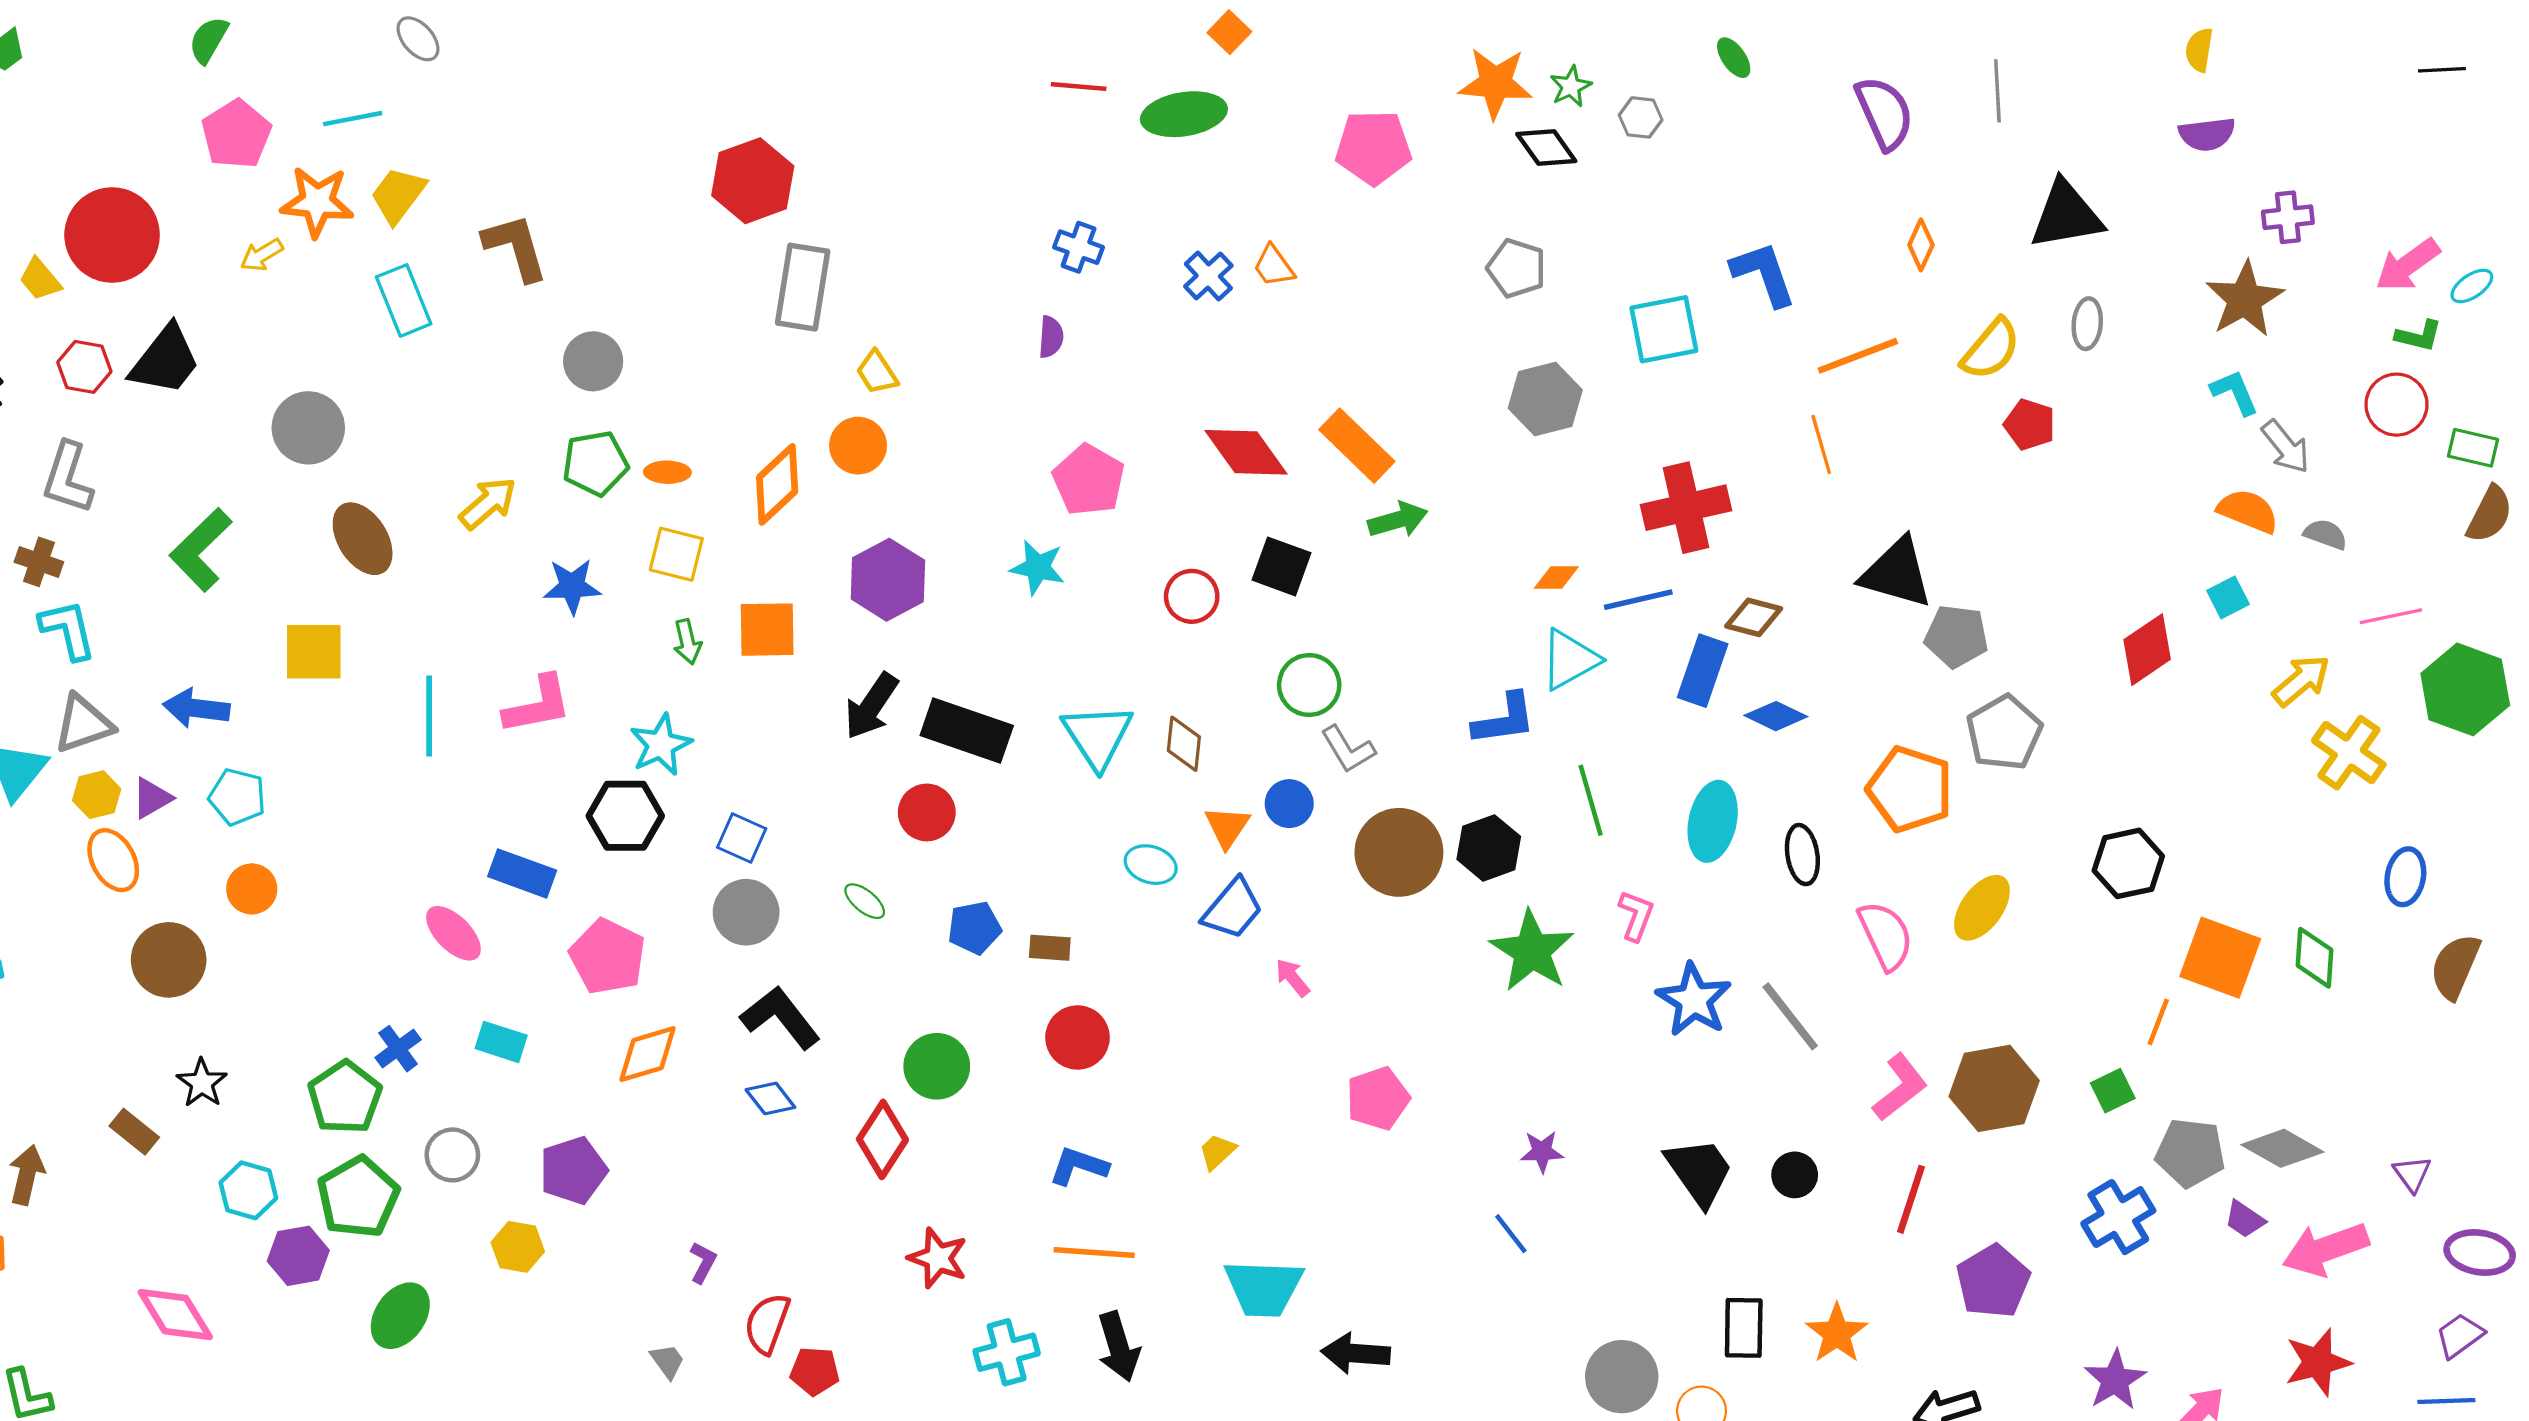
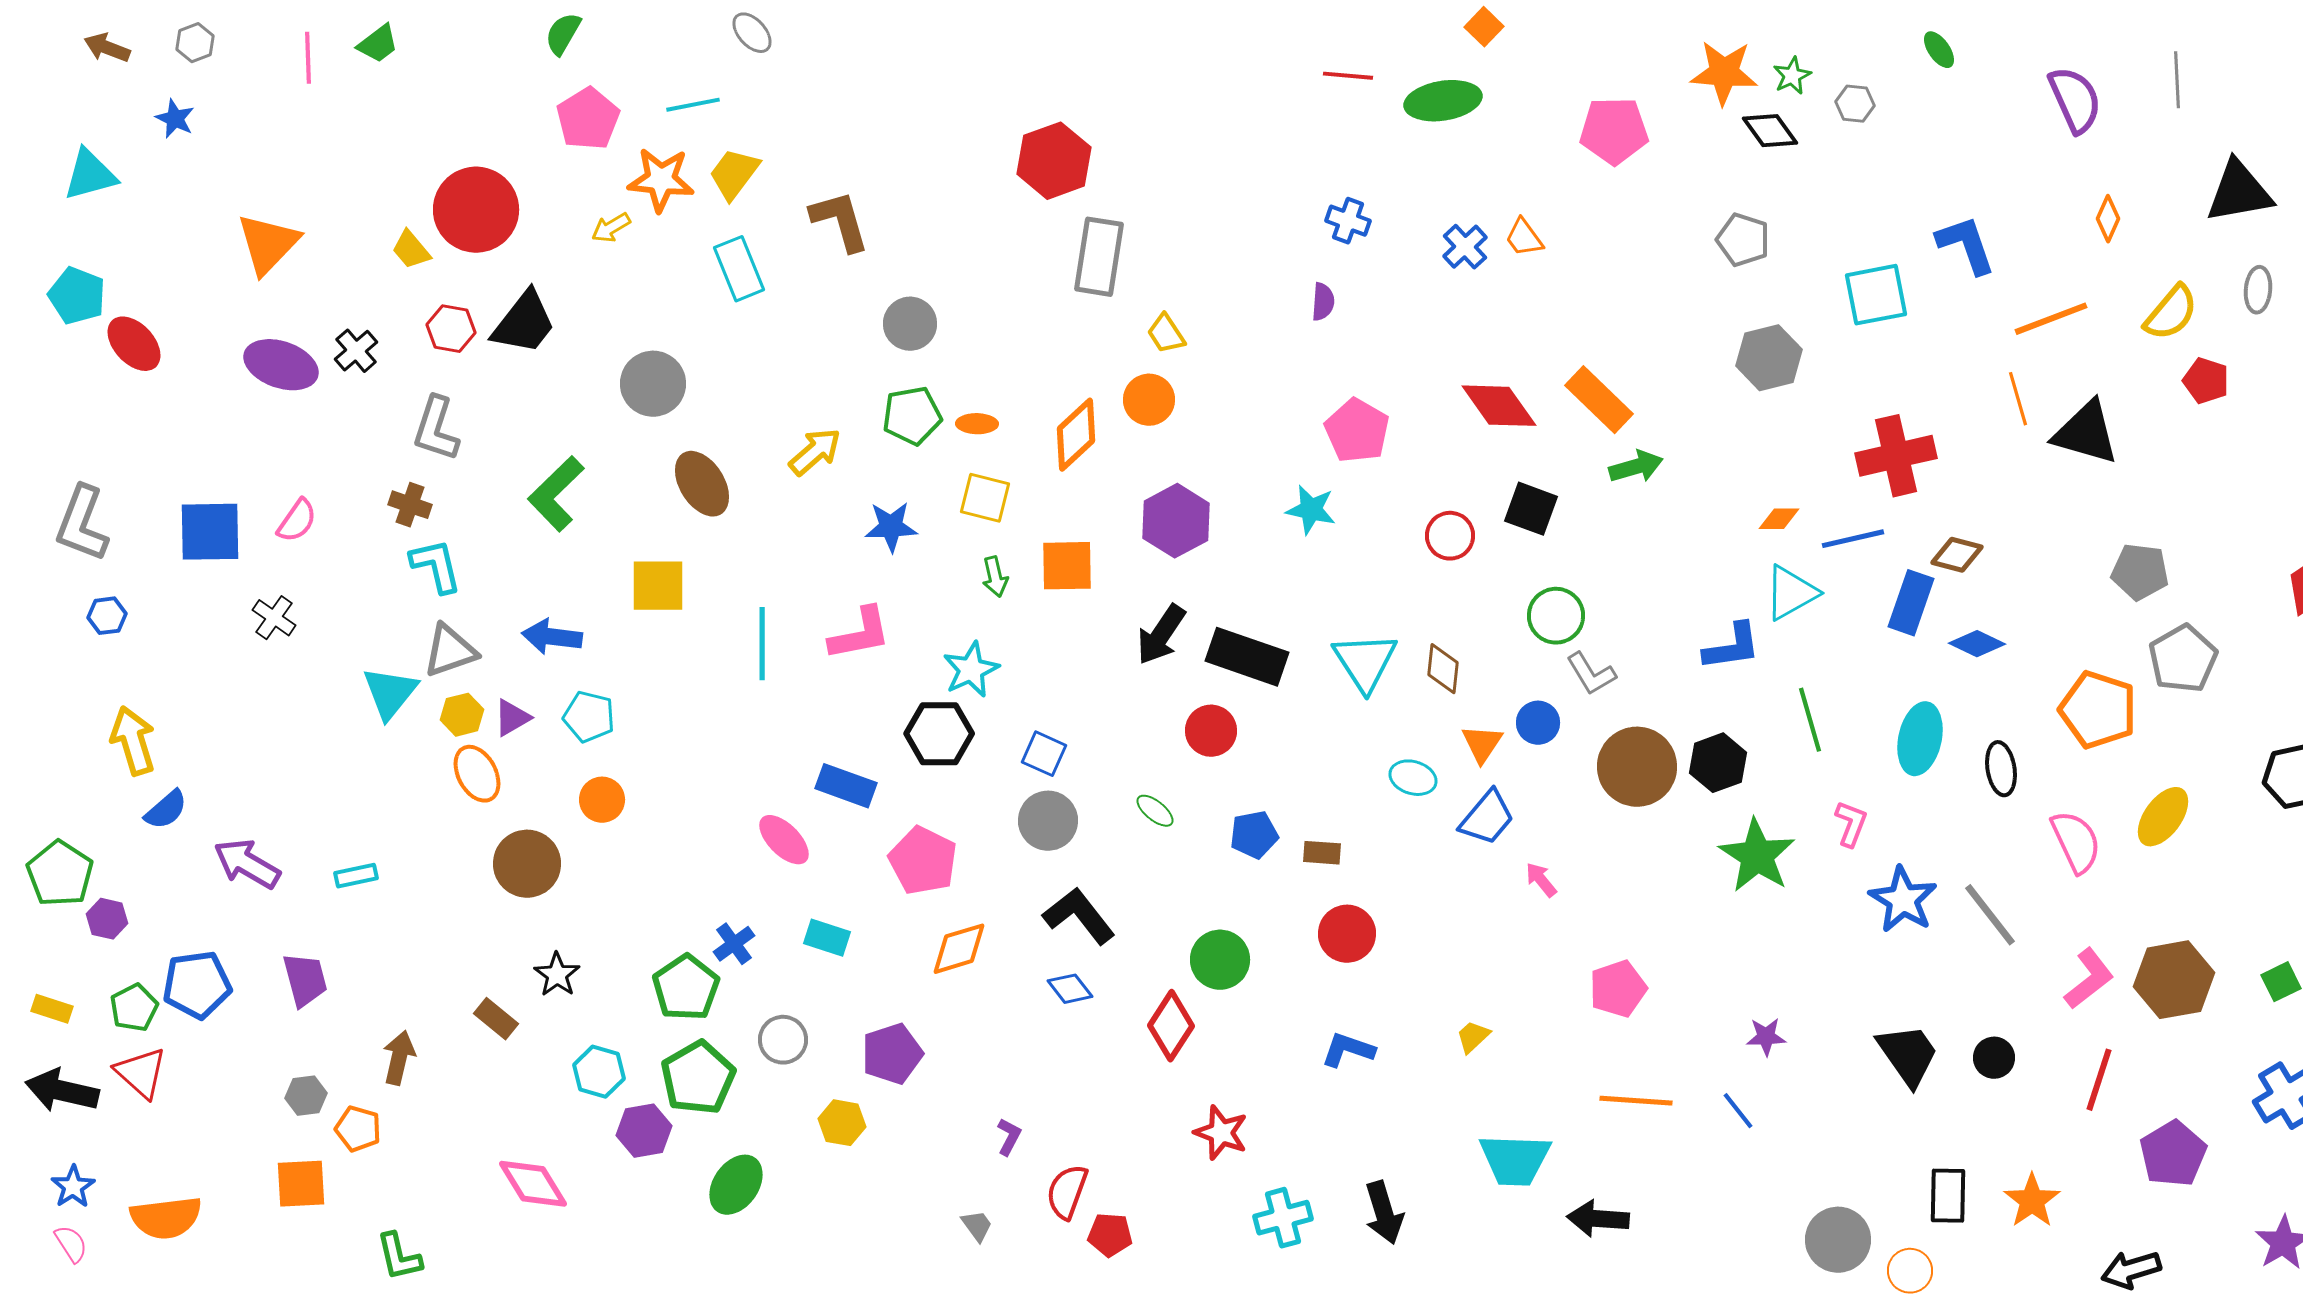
black triangle: (1897, 573) -> (2086, 433), moved
orange line: (1094, 1252) -> (1636, 1101), moved

